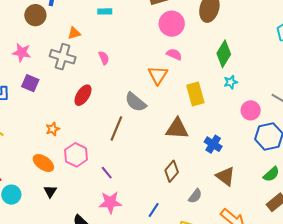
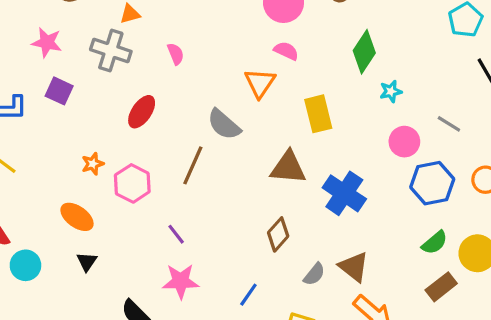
cyan star: (231, 82) -> (391, 91), moved
blue cross: (213, 144) -> (344, 193), size x1.5
pink hexagon: (76, 155) -> (132, 183), moved
brown triangle: (225, 176) -> (354, 267), moved

